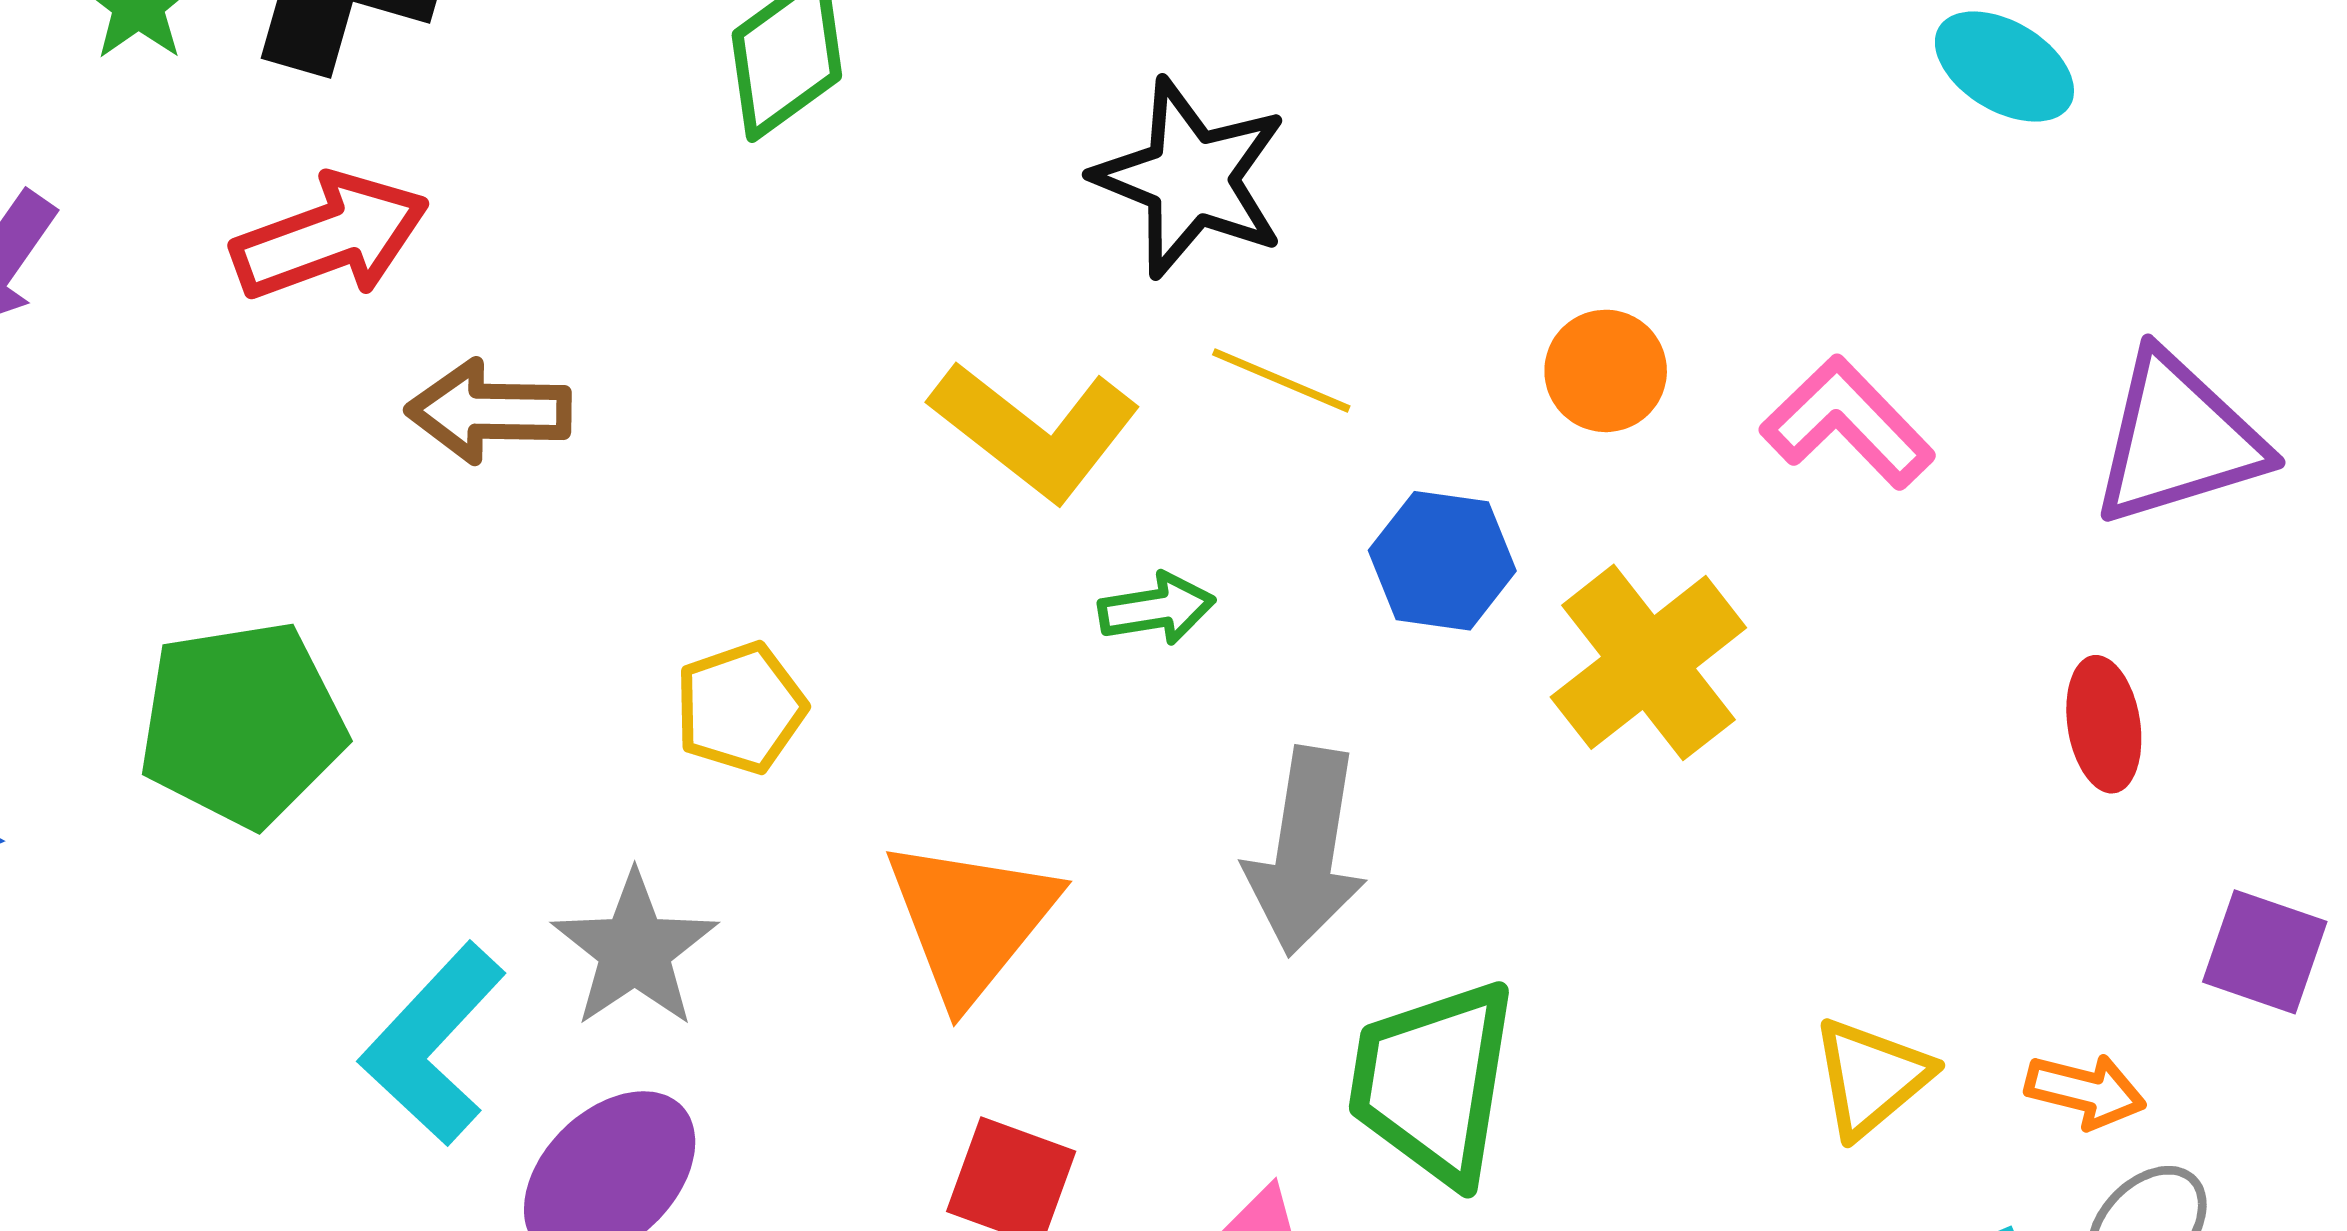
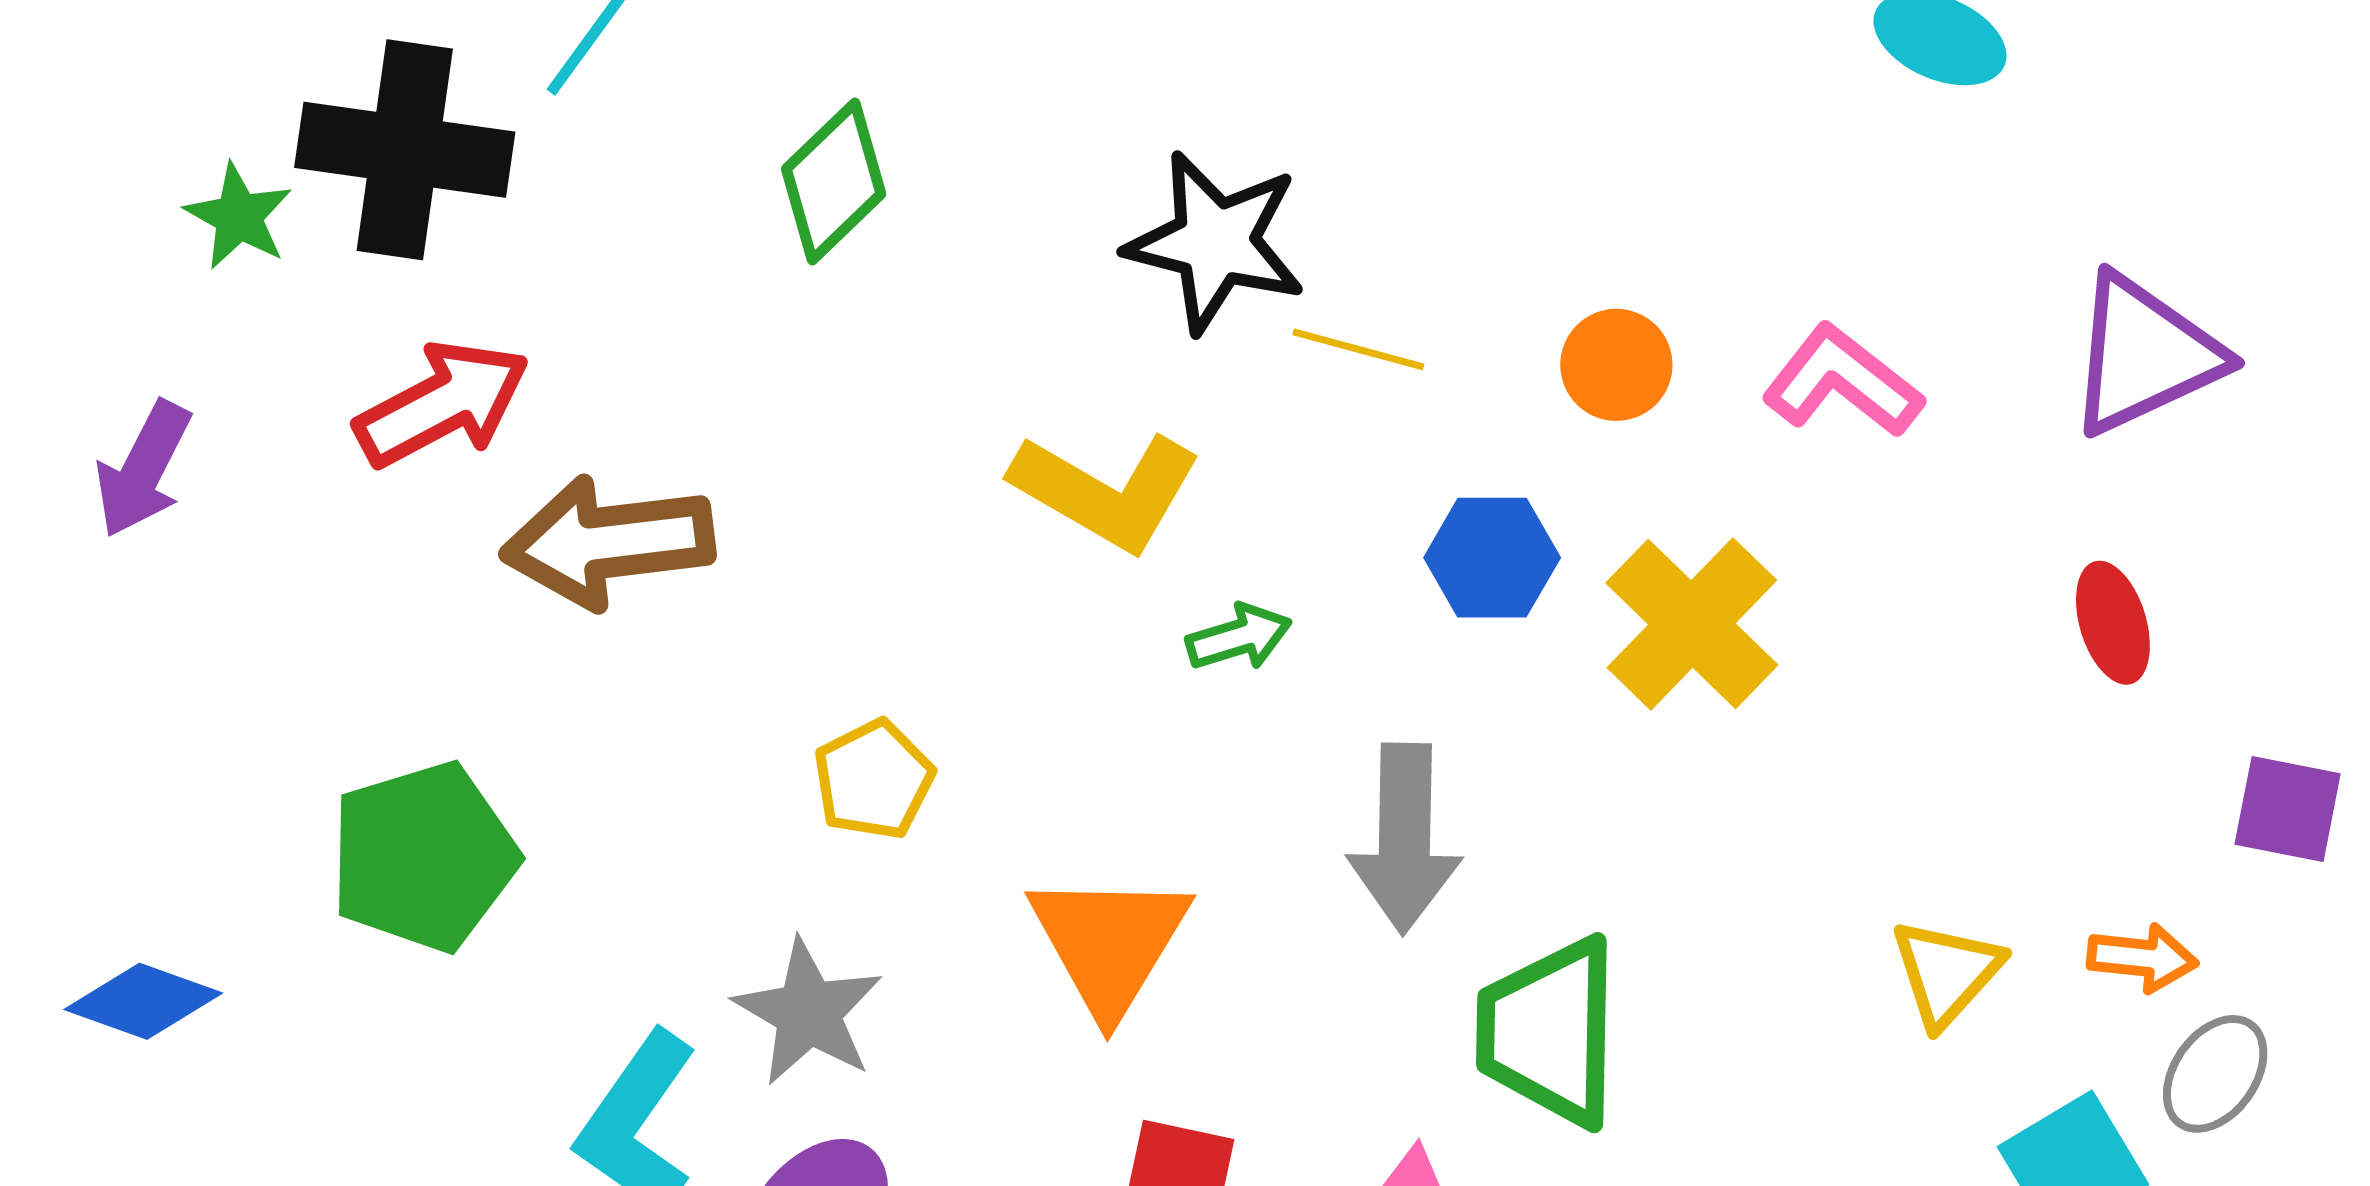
yellow line: (1281, 380) -> (1358, 349), moved
brown arrow: (489, 411) -> (608, 542), size x1.4

